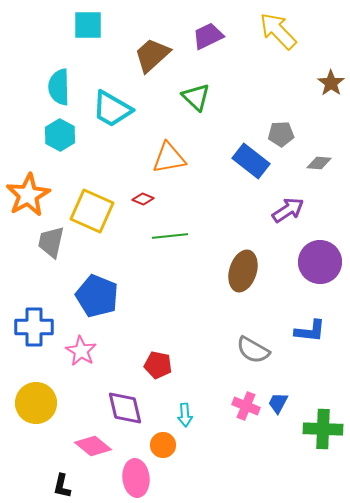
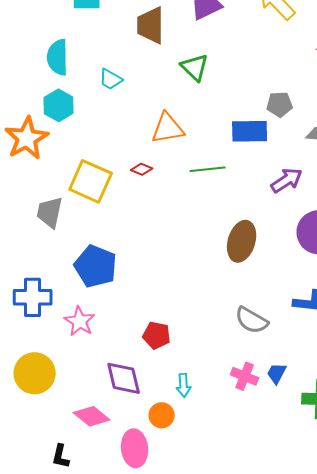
brown trapezoid: (152, 55) -> (151, 25), turned -48
cyan trapezoid: (112, 109) -> (111, 79), size x0.6
blue rectangle: (251, 161) -> (250, 131), turned -39
orange star: (28, 195) -> (27, 138), moved
green line: (170, 236) -> (208, 169), moved

